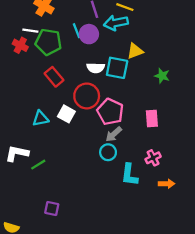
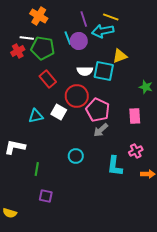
red cross: (20, 45) -> (18, 51), turned 32
green star: (162, 76) -> (146, 87), moved
cyan circle: (108, 152) -> (76, 156), moved
green line: (38, 165) -> (37, 169), moved, turned -48

